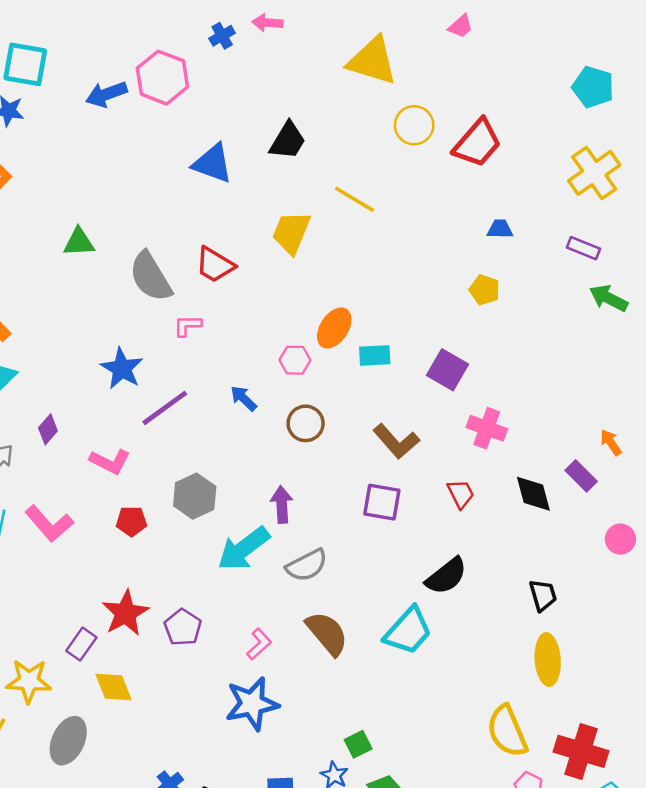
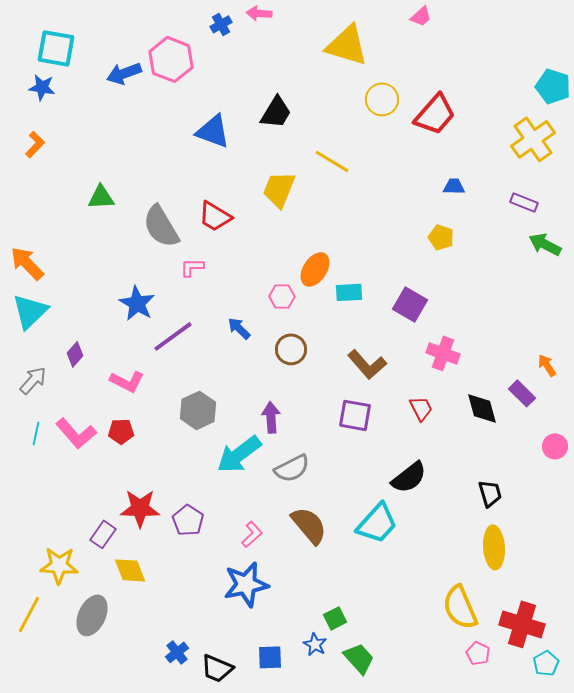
cyan pentagon: (593, 87) -> (553, 86), moved
red pentagon: (131, 521) -> (121, 431), moved
red star: (125, 613) -> (140, 508), turned 30

